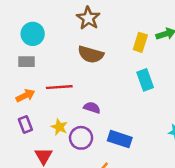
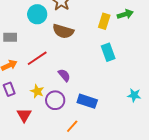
cyan circle: (33, 34) -> (37, 14), moved
red line: (59, 87) -> (37, 58), turned -30
purple semicircle: (92, 108) -> (64, 75), turned 32

